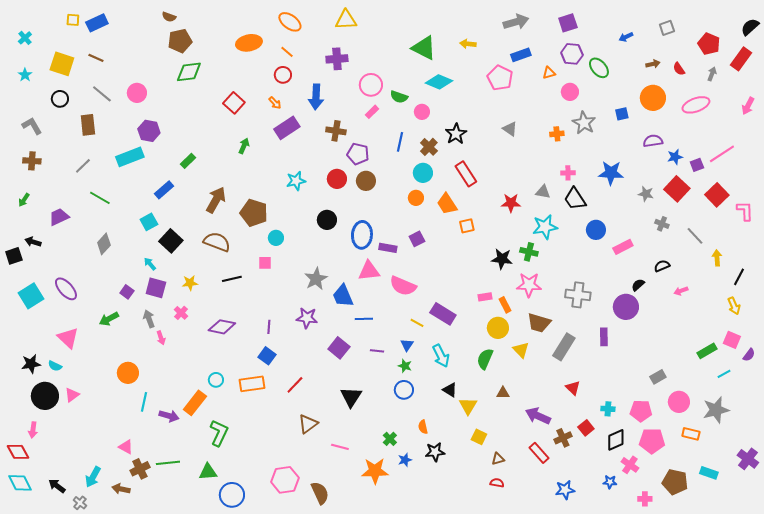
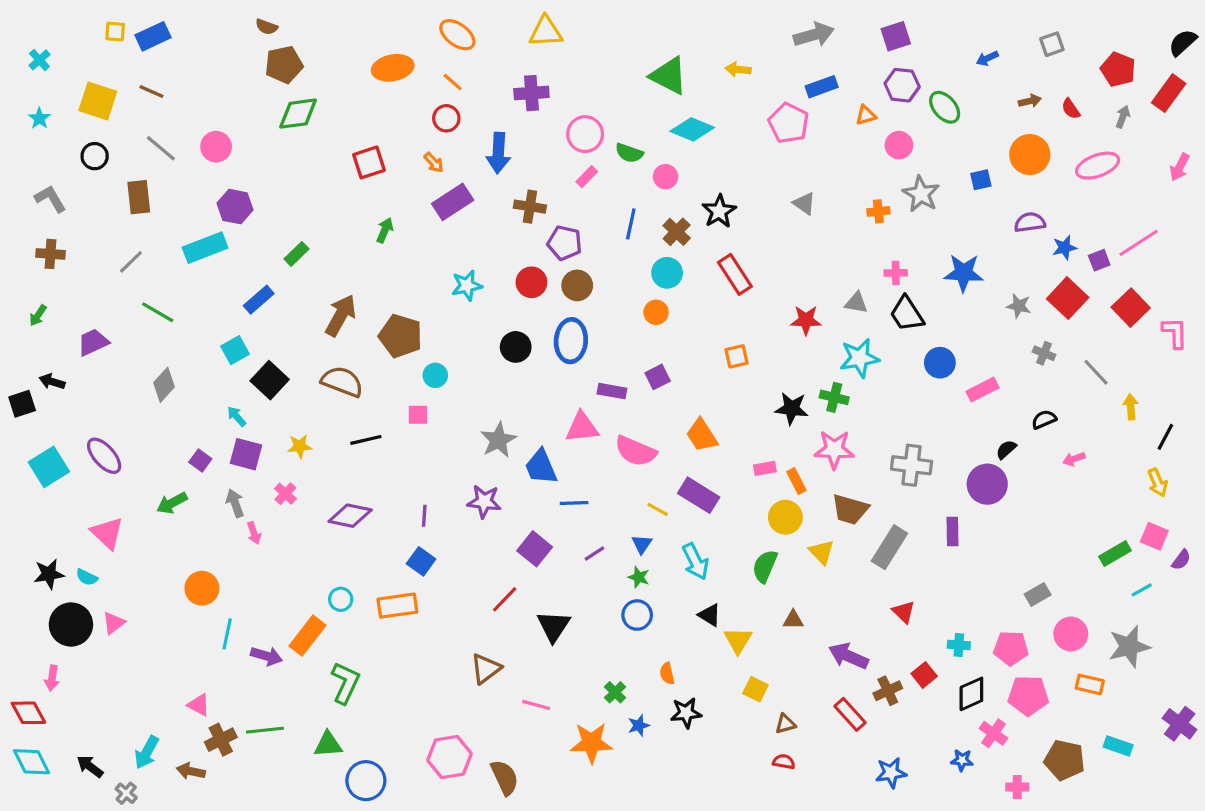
red square: (234, 103) -> (369, 162), turned 30
orange trapezoid: (447, 204) -> (702, 435), moved
blue ellipse: (362, 235) -> (571, 341), moved
purple line: (377, 351) -> (595, 554), turned -40
red line: (295, 385) -> (505, 599), moved

